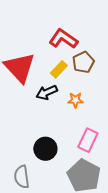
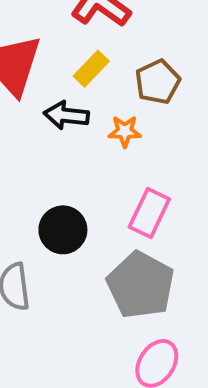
brown pentagon: (83, 62) -> (158, 82), moved
black arrow: (47, 92) -> (66, 115), turned 30

